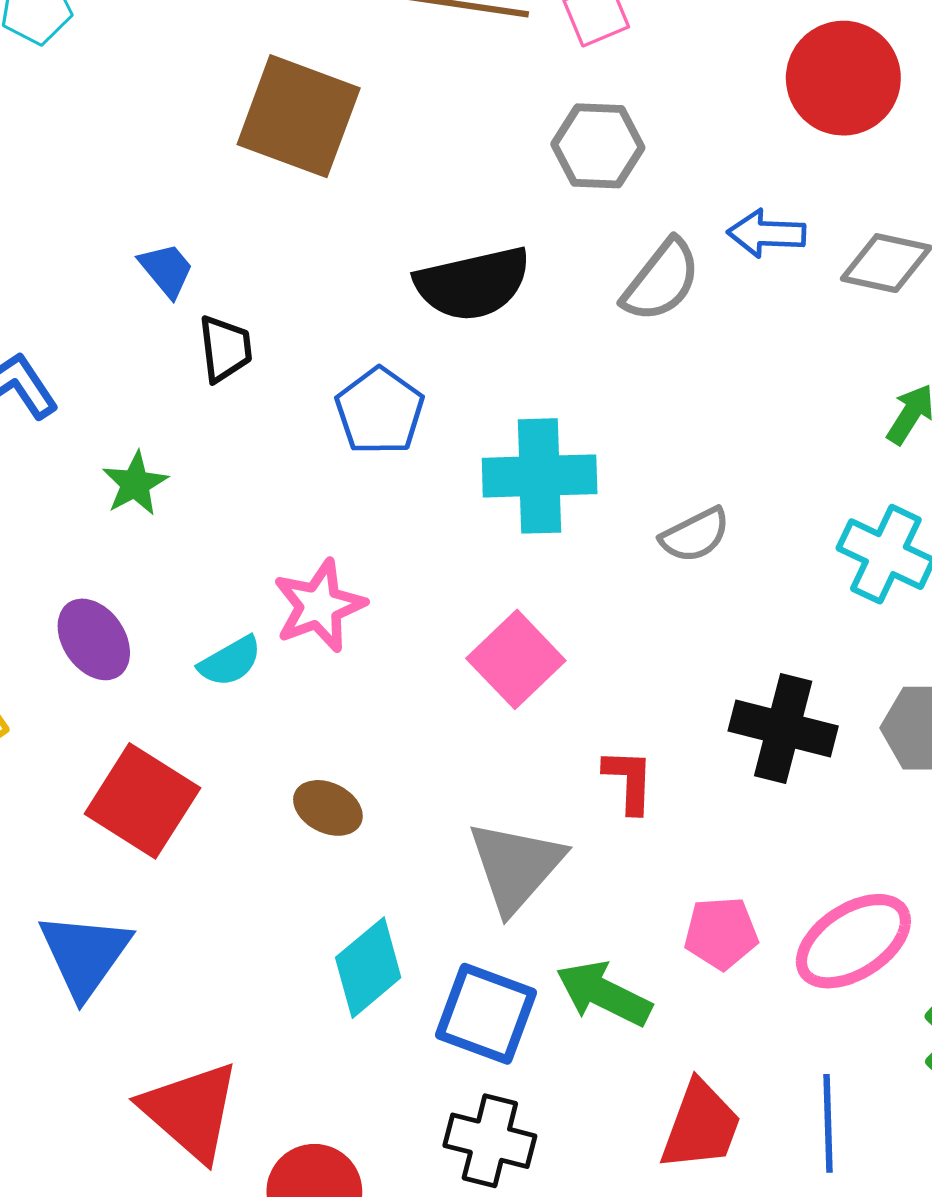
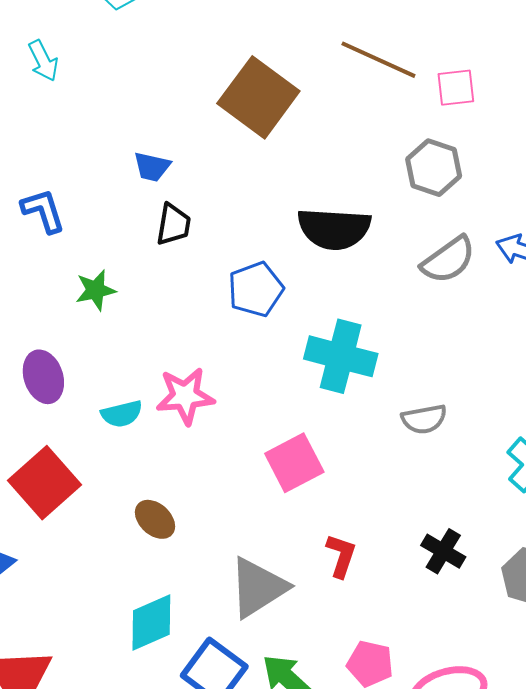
blue trapezoid: (166, 270) -> (152, 167), turned 126
black cross: (783, 729) -> (443, 551), size x0.7

